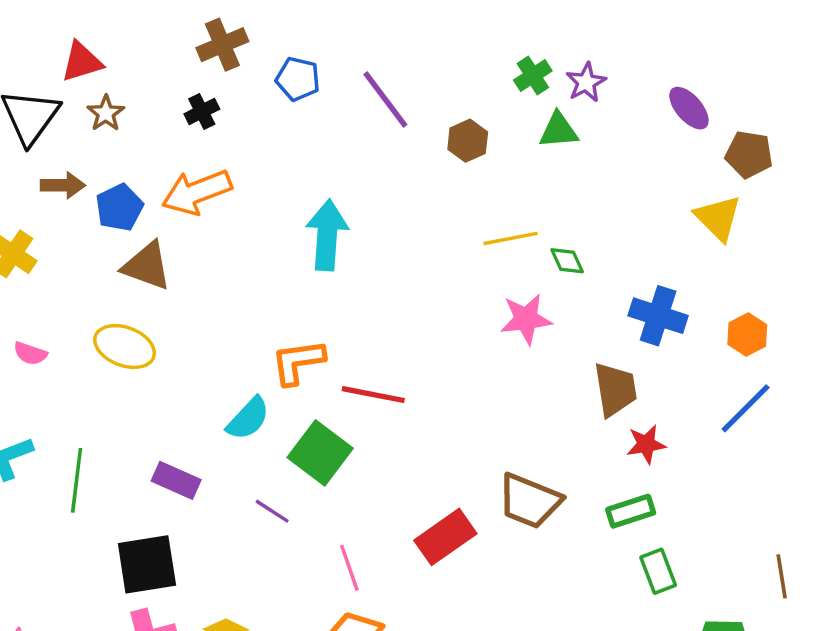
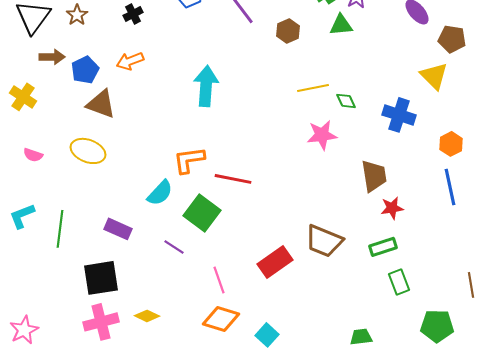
orange arrow: (197, 192) -> (130, 61), size x0.7
blue cross: (658, 316) -> (399, 115), moved
blue line: (746, 408) -> (450, 187), turned -57

